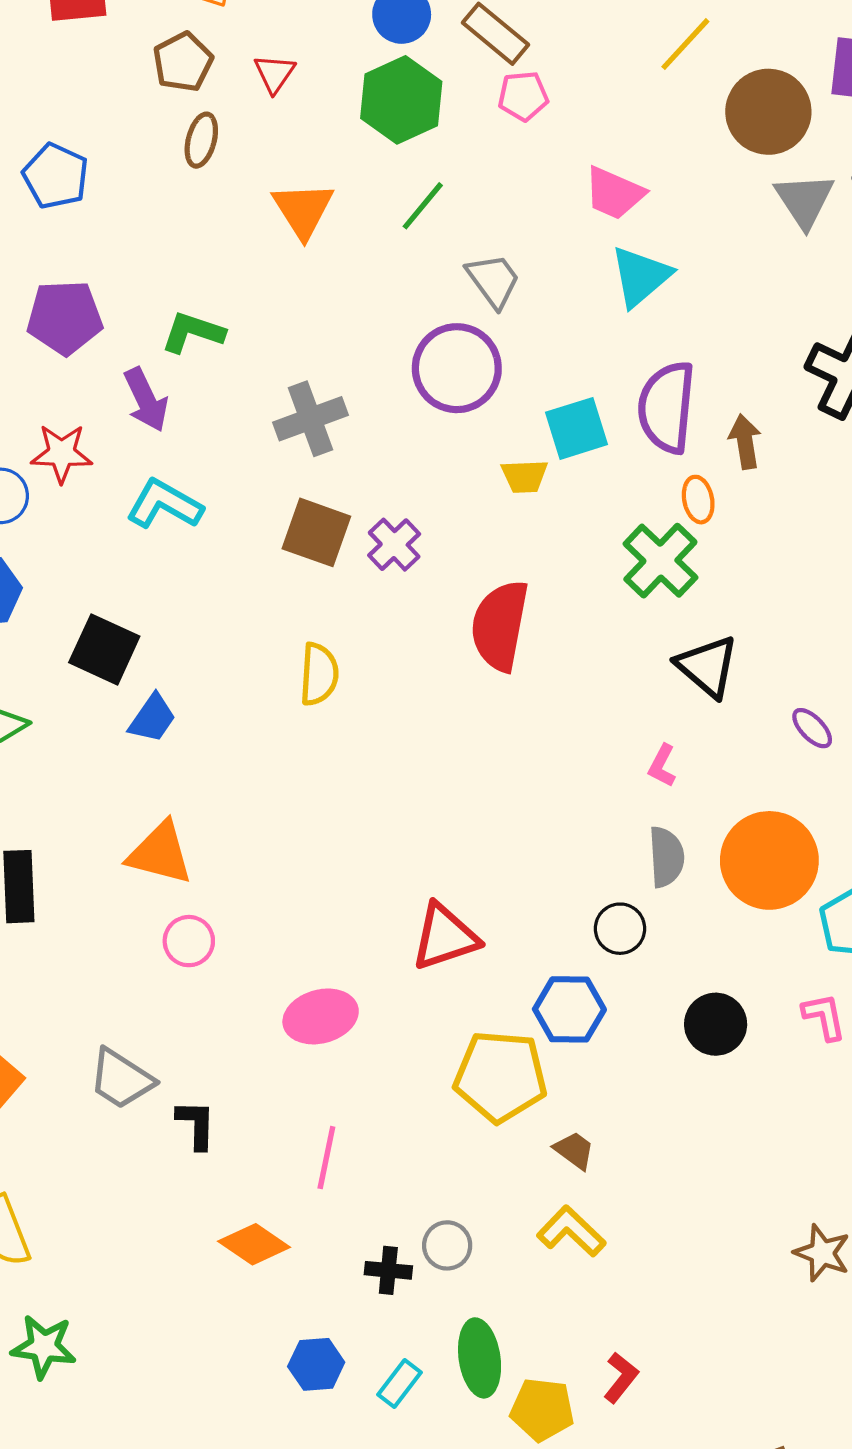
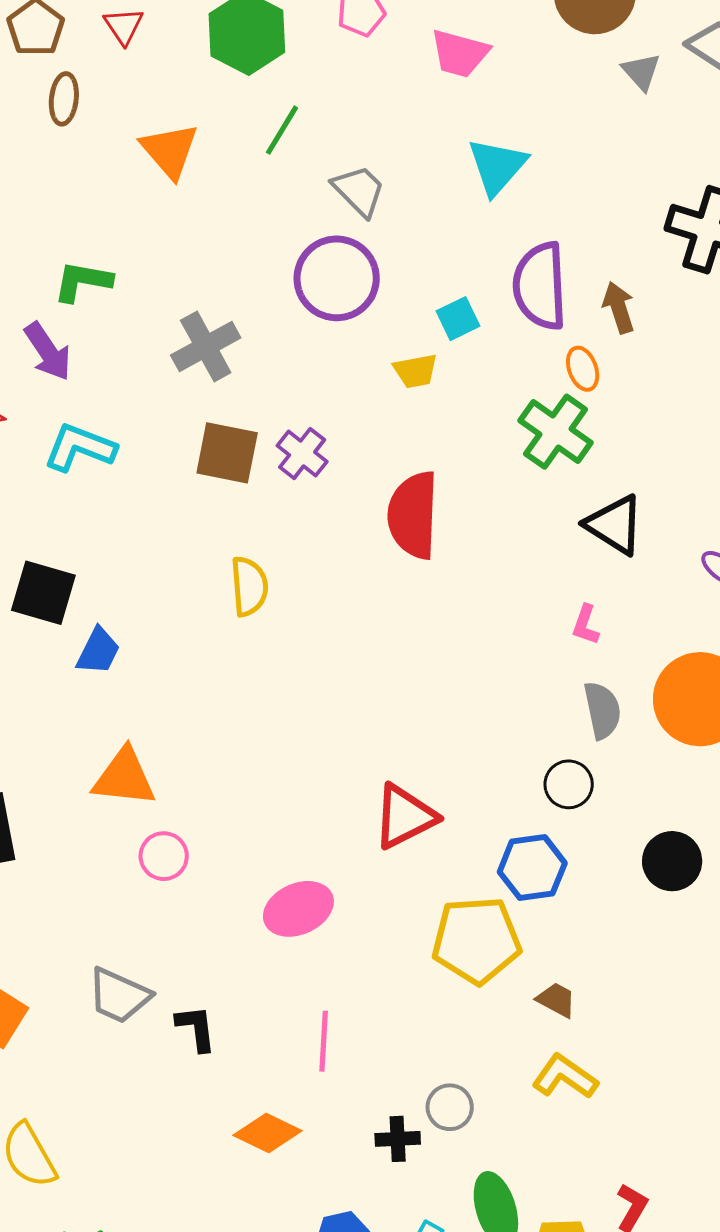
pink trapezoid: (614, 193) -> (460, 53), moved
gray triangle: (805, 200) -> (641, 72), size x0.7
cyan square: (577, 428) -> (458, 319), size x0.7

